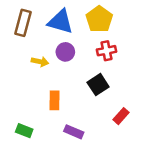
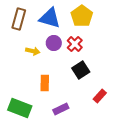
red cross: (106, 51) -> (75, 44), moved, turned -35
green rectangle: (24, 131) -> (20, 108), size x1.6
purple rectangle: (74, 132) -> (61, 109), turned -49

